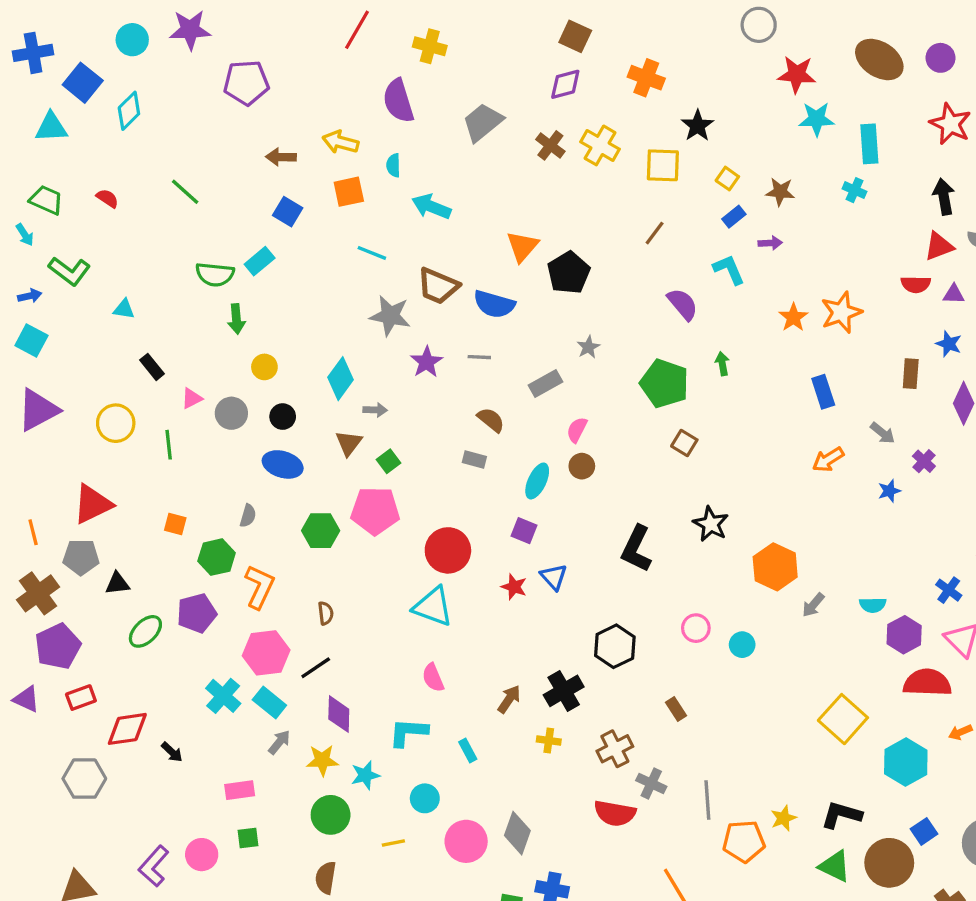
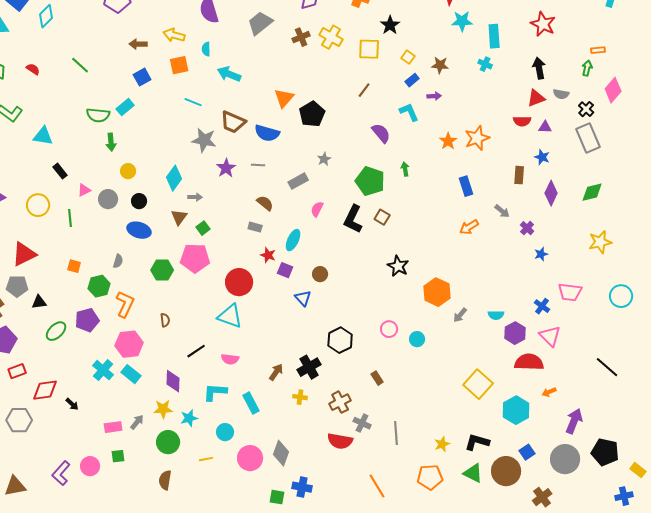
brown cross: (550, 145) -> (301, 37), turned 30
blue square: (288, 212) -> (142, 77), turned 30
cyan triangle: (124, 309) -> (43, 136), size x1.5
brown circle: (582, 466) -> (320, 274), moved
blue star: (889, 491) -> (541, 254), moved
black L-shape: (636, 549) -> (353, 219), moved
red star: (514, 587) -> (268, 255), moved
black line: (316, 668) -> (196, 351), moved
pink semicircle: (433, 678) -> (230, 359), turned -60
gray arrow: (279, 742) -> (137, 422), moved
cyan rectangle: (468, 750) -> (251, 403), size x1.5
orange pentagon: (744, 841) -> (430, 477), moved

